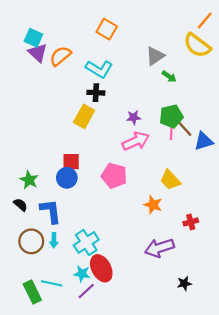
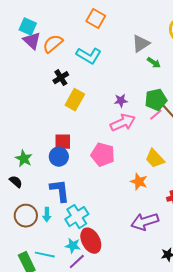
black cross: (96, 93) -> (61, 78), moved, turned -35
pink line: (171, 133) -> (156, 115), turned 48
blue L-shape: (51, 211) -> (60, 191), moved

